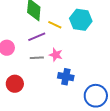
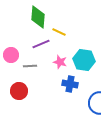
cyan hexagon: (81, 20) -> (84, 60), moved
gray line: (37, 58) -> (30, 66), moved

